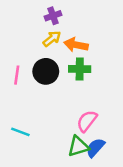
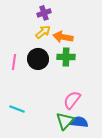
green triangle: (78, 146) -> (65, 121), turned -30
blue semicircle: (95, 148) -> (79, 122), turned 54

